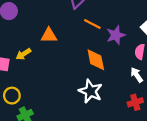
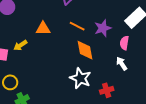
orange line: (92, 24) -> (77, 26), moved
red cross: (135, 102) -> (107, 90), moved

